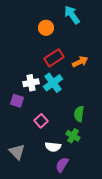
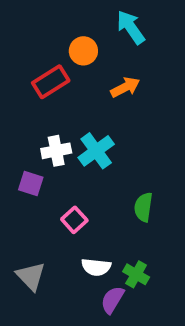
red rectangle: (54, 58) -> (51, 82), moved
orange arrow: (80, 62) -> (125, 87), moved
green cross: (73, 136) -> (136, 274), moved

